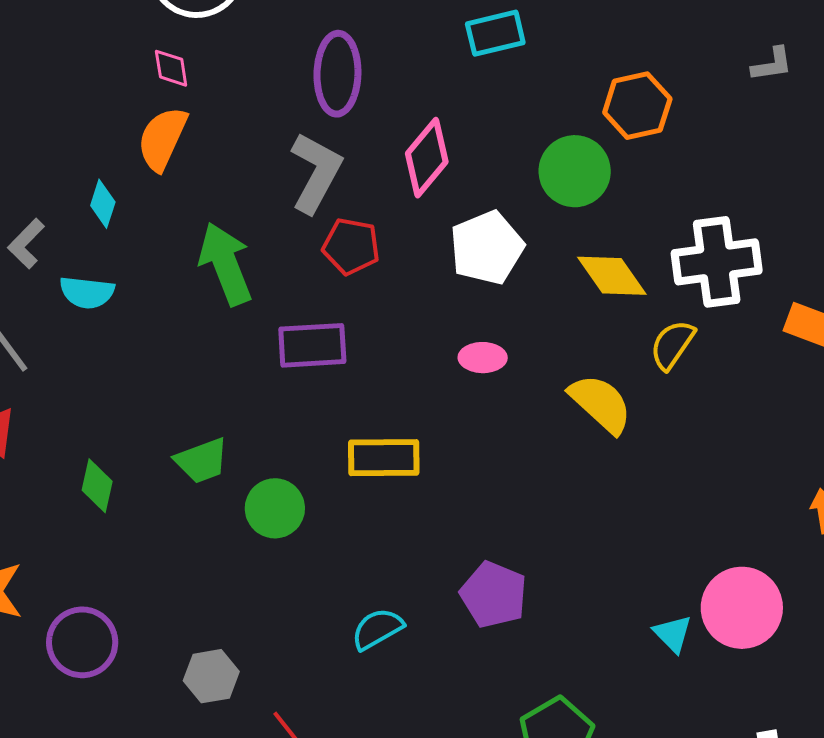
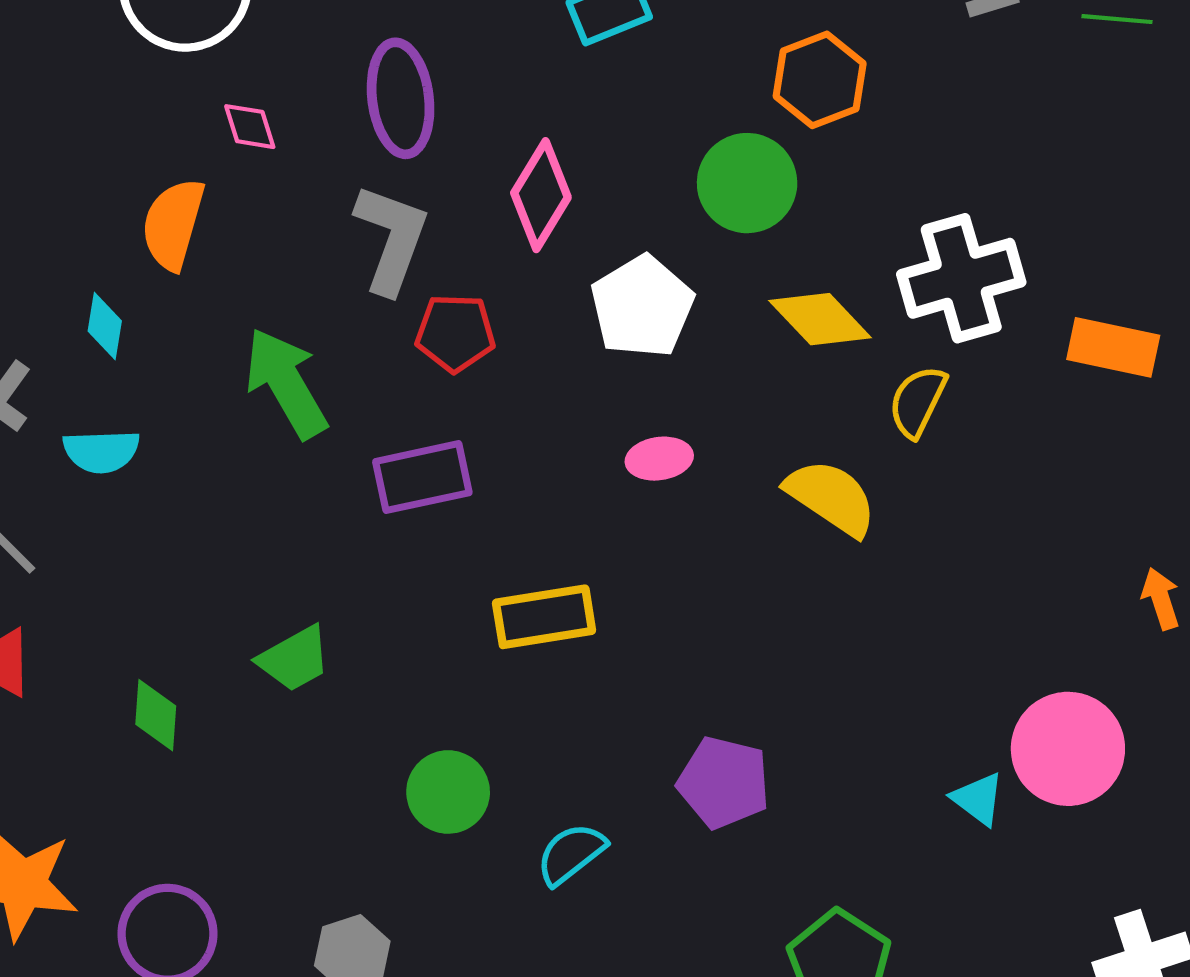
pink diamond: (171, 68) -> (250, 127), moved
green circle: (275, 508) -> (448, 792), moved

